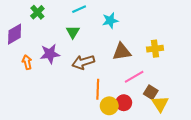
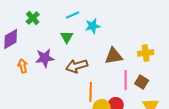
cyan star: (110, 21) -> (93, 26), moved
pink line: (134, 77) -> (126, 80), turned -60
brown square: (151, 92) -> (142, 82), moved

